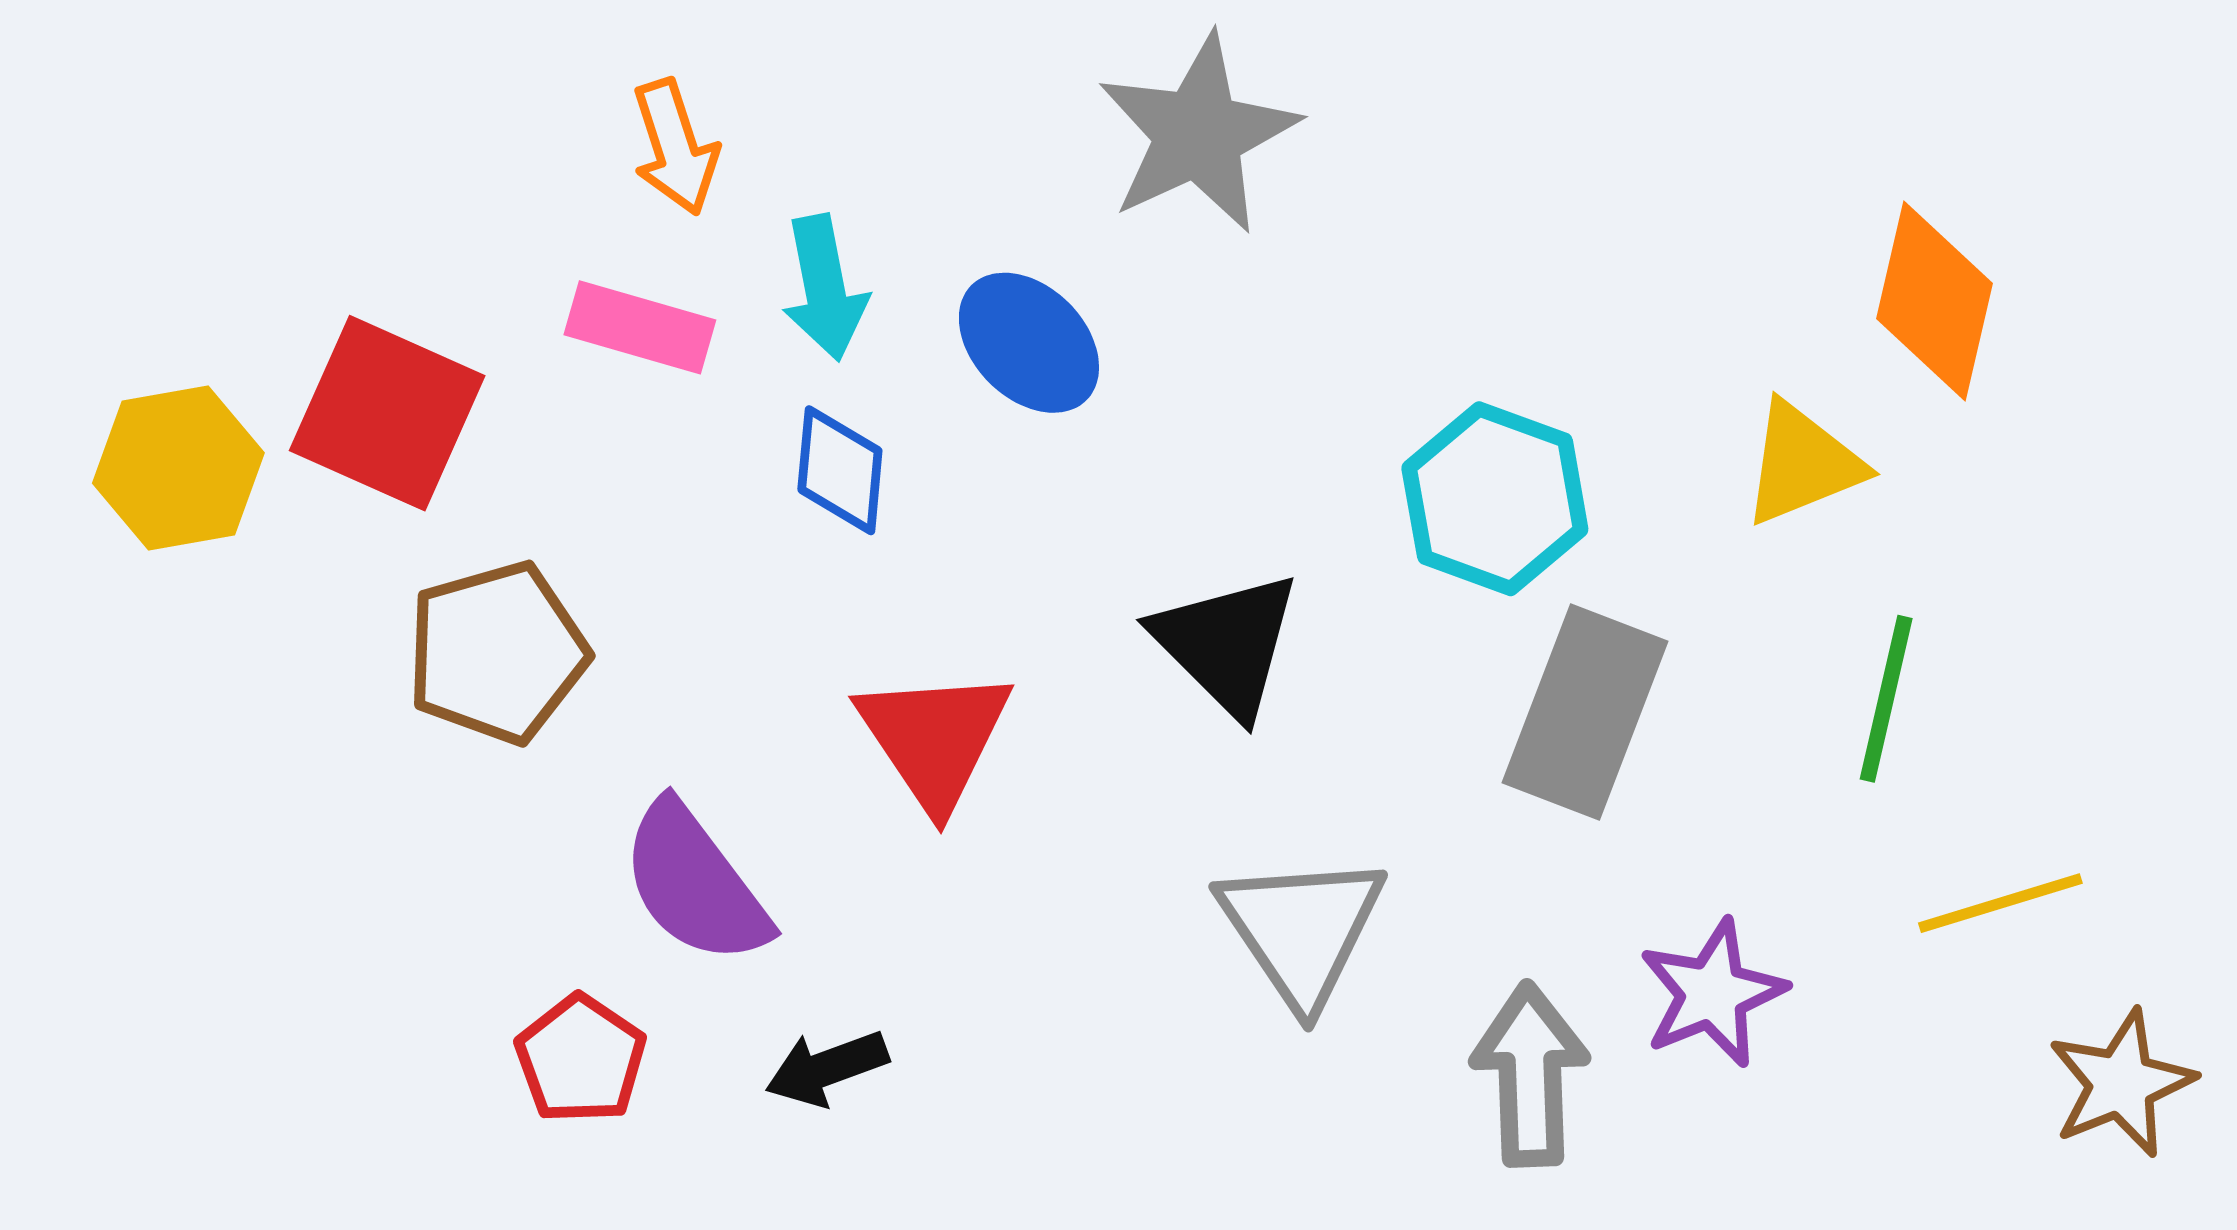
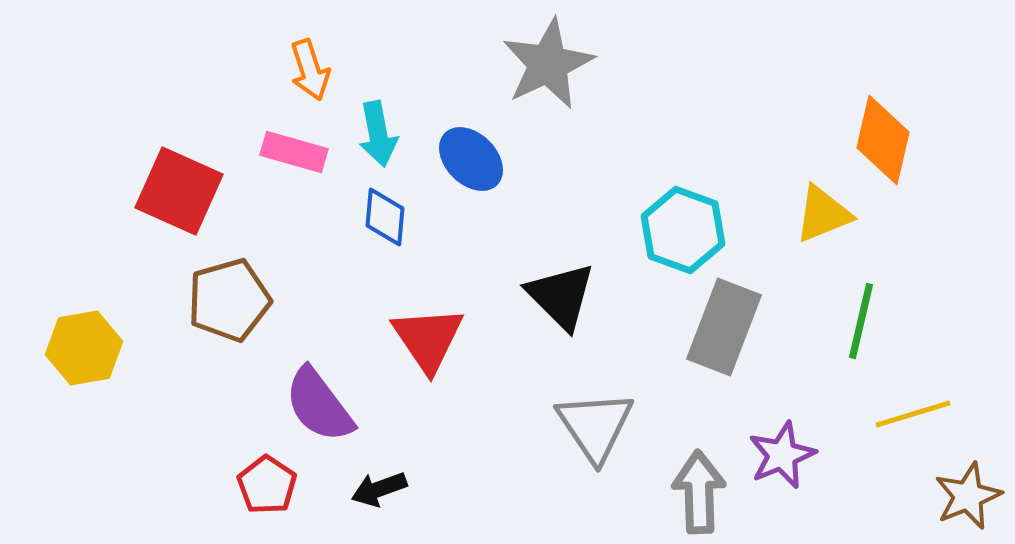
yellow hexagon: (178, 468) -> (84, 348), moved

